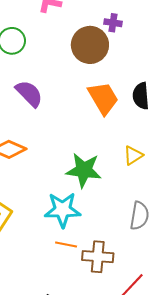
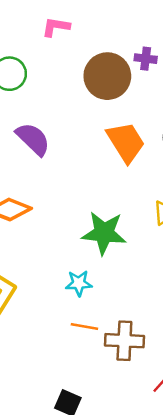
purple cross: (113, 23) -> (146, 59), moved
cyan star: (63, 210) -> (79, 283), size x0.6

